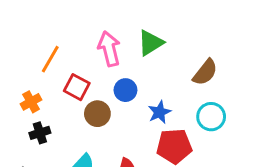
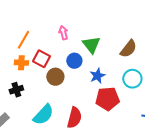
green triangle: (151, 43) -> (91, 45), moved, turned -36
pink arrow: (109, 49) -> (63, 33), size x0.6
orange cross: (31, 102) -> (21, 63), moved, turned 32

